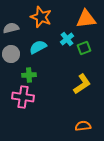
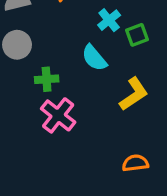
cyan semicircle: (38, 47) -> (94, 58), moved, turned -102
pink cross: (23, 97) -> (58, 115), moved, turned 30

